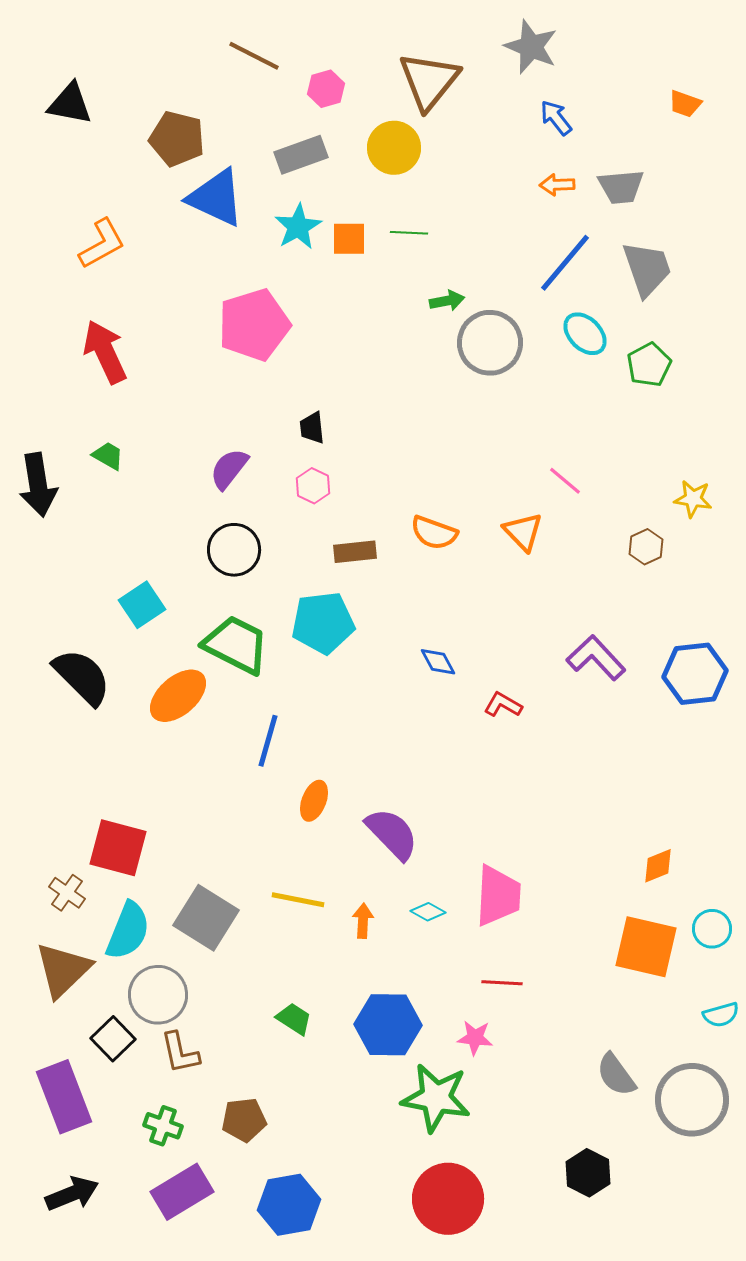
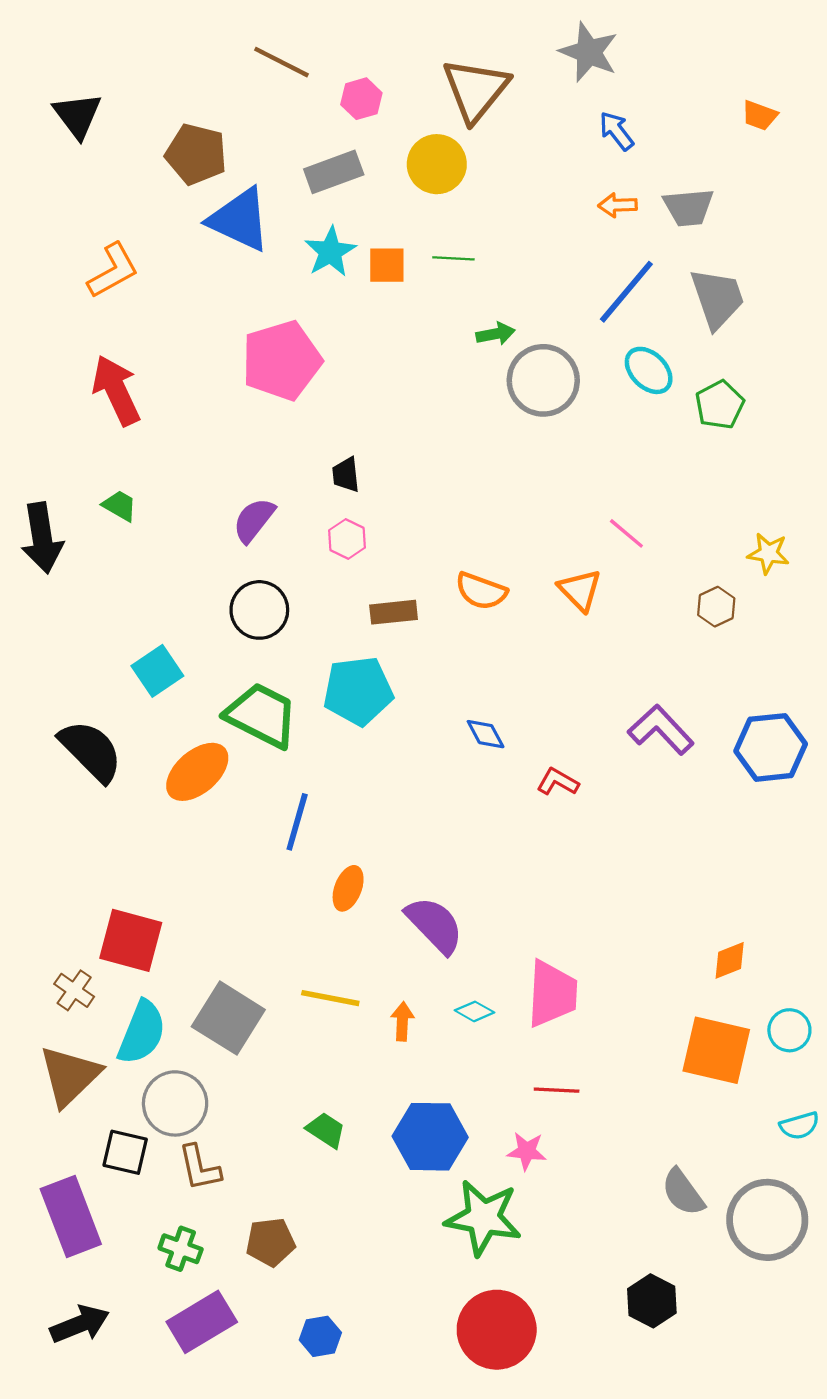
black triangle: (70, 104) -> (77, 115), turned 42
black square: (113, 1039) -> (125, 1152), turned -33
blue hexagon: (289, 1205) -> (320, 1336), size x0.6

